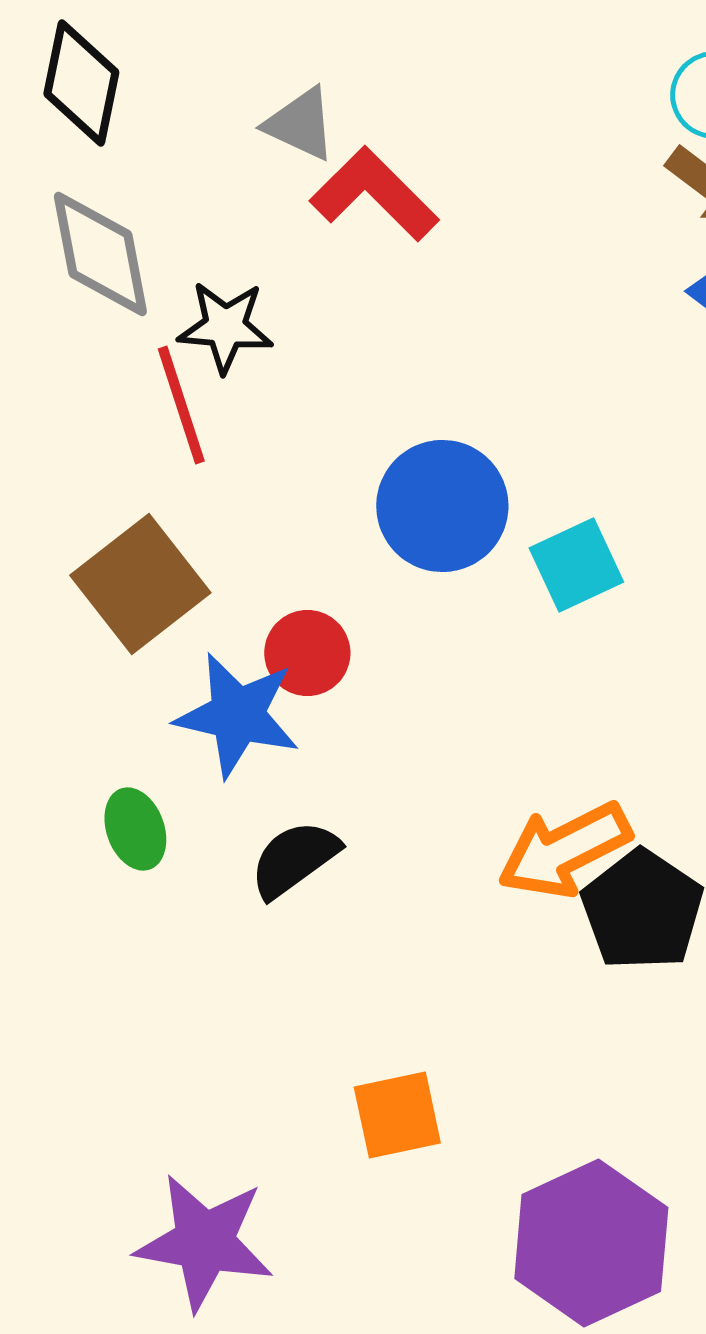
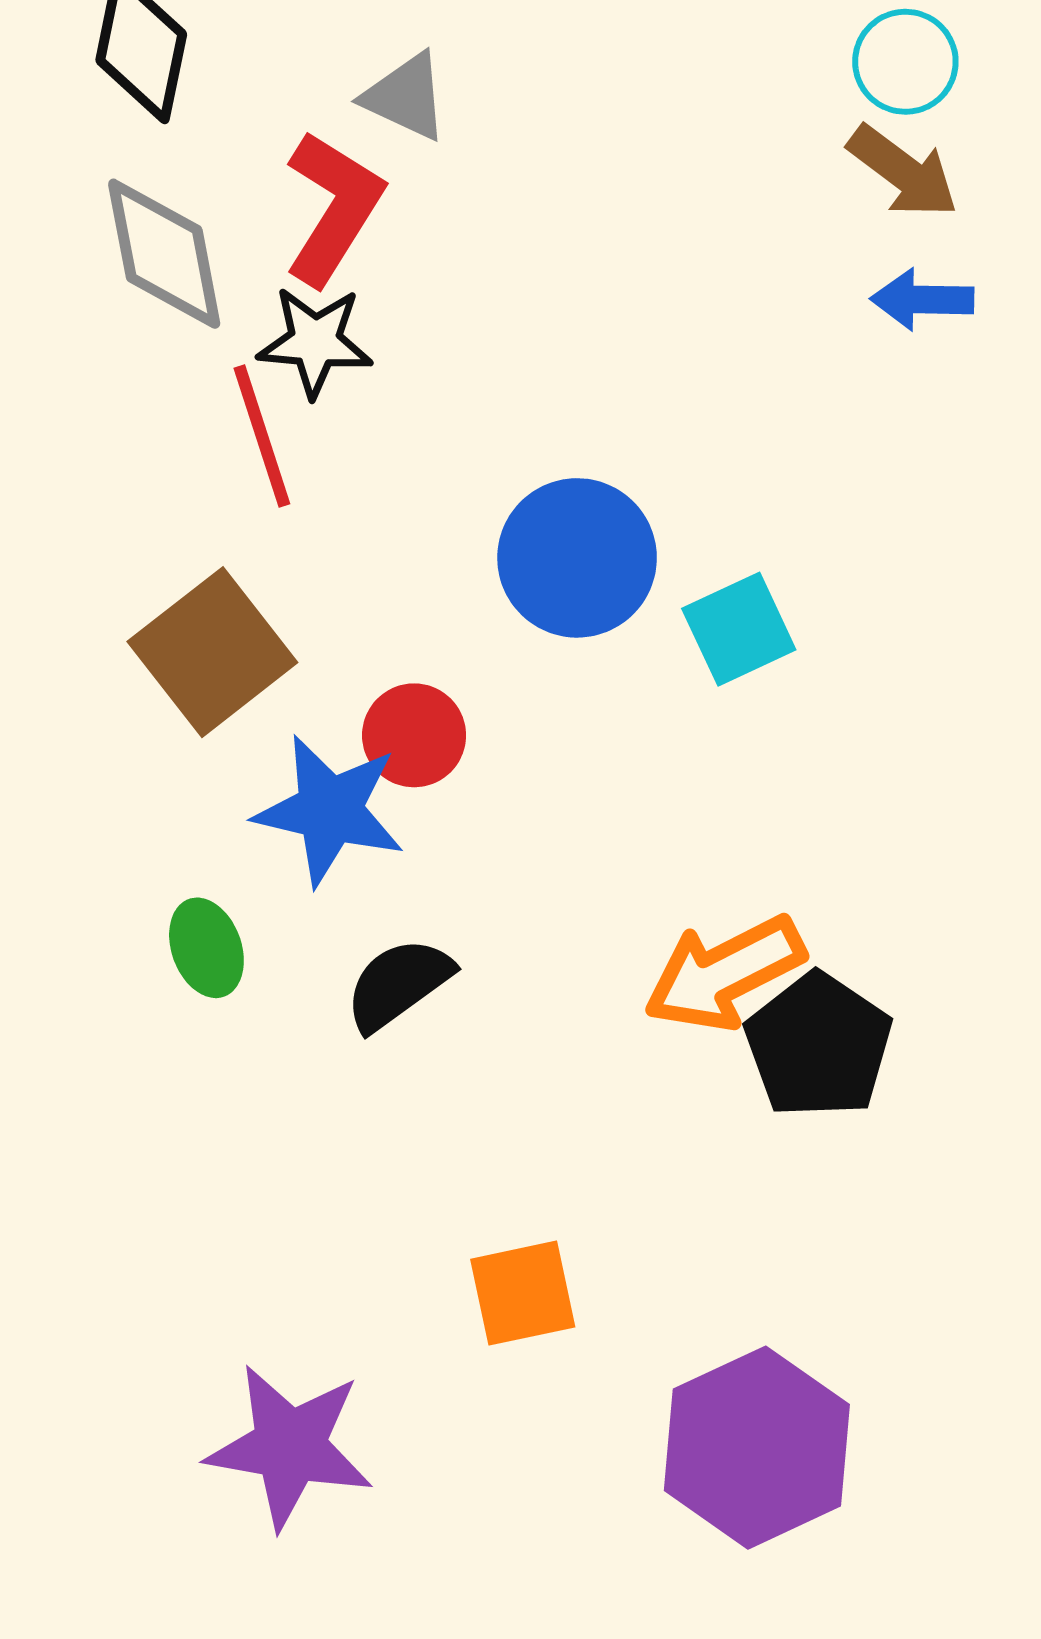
red L-shape: (374, 194) -> (333, 208), moved, turned 77

